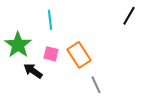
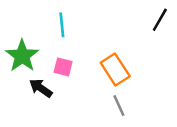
orange rectangle: (79, 55) -> (115, 69), moved

